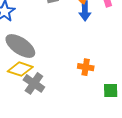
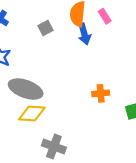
gray cross: (34, 83) -> (54, 147), moved

